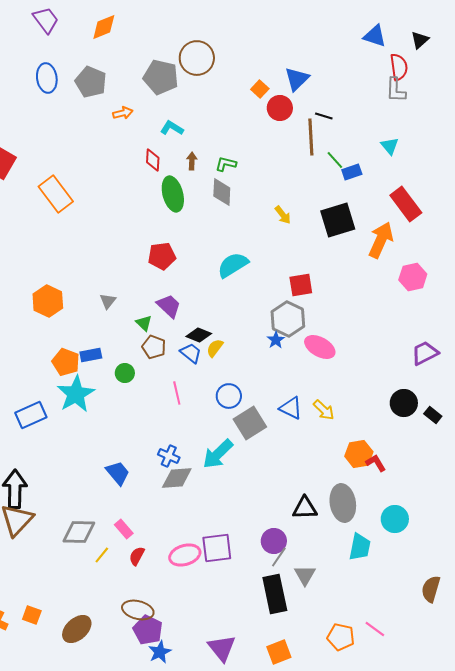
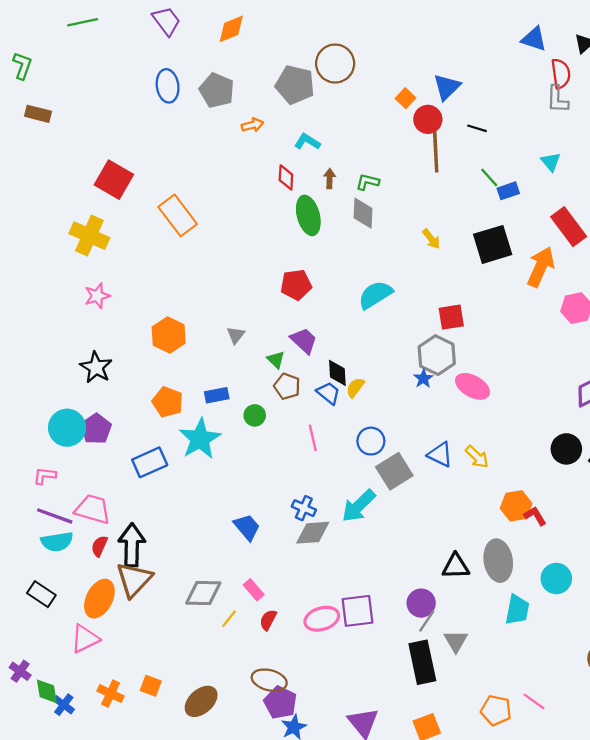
brown line: (311, 137) -> (436, 152), moved
black diamond: (199, 335) -> (337, 373), turned 65
orange pentagon: (66, 362) -> (168, 402), moved

